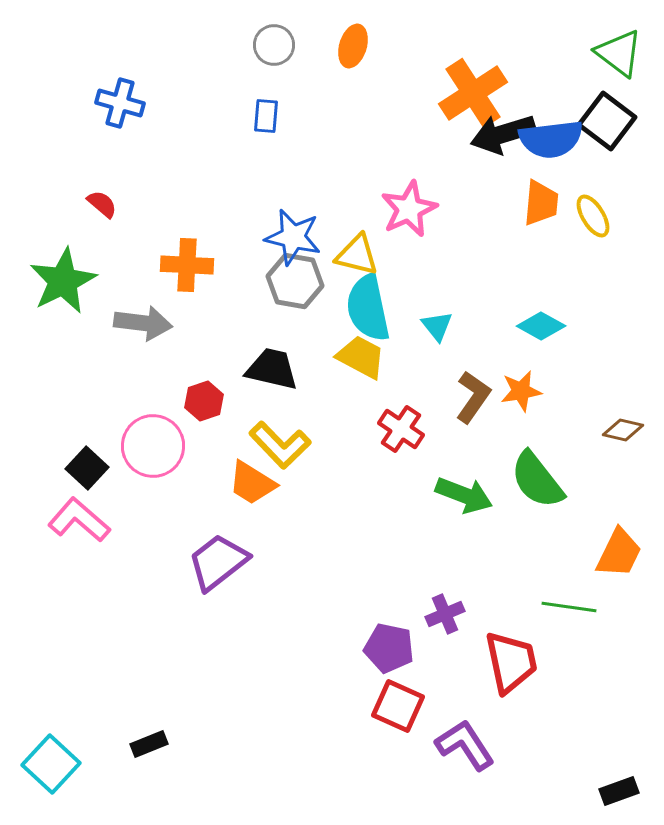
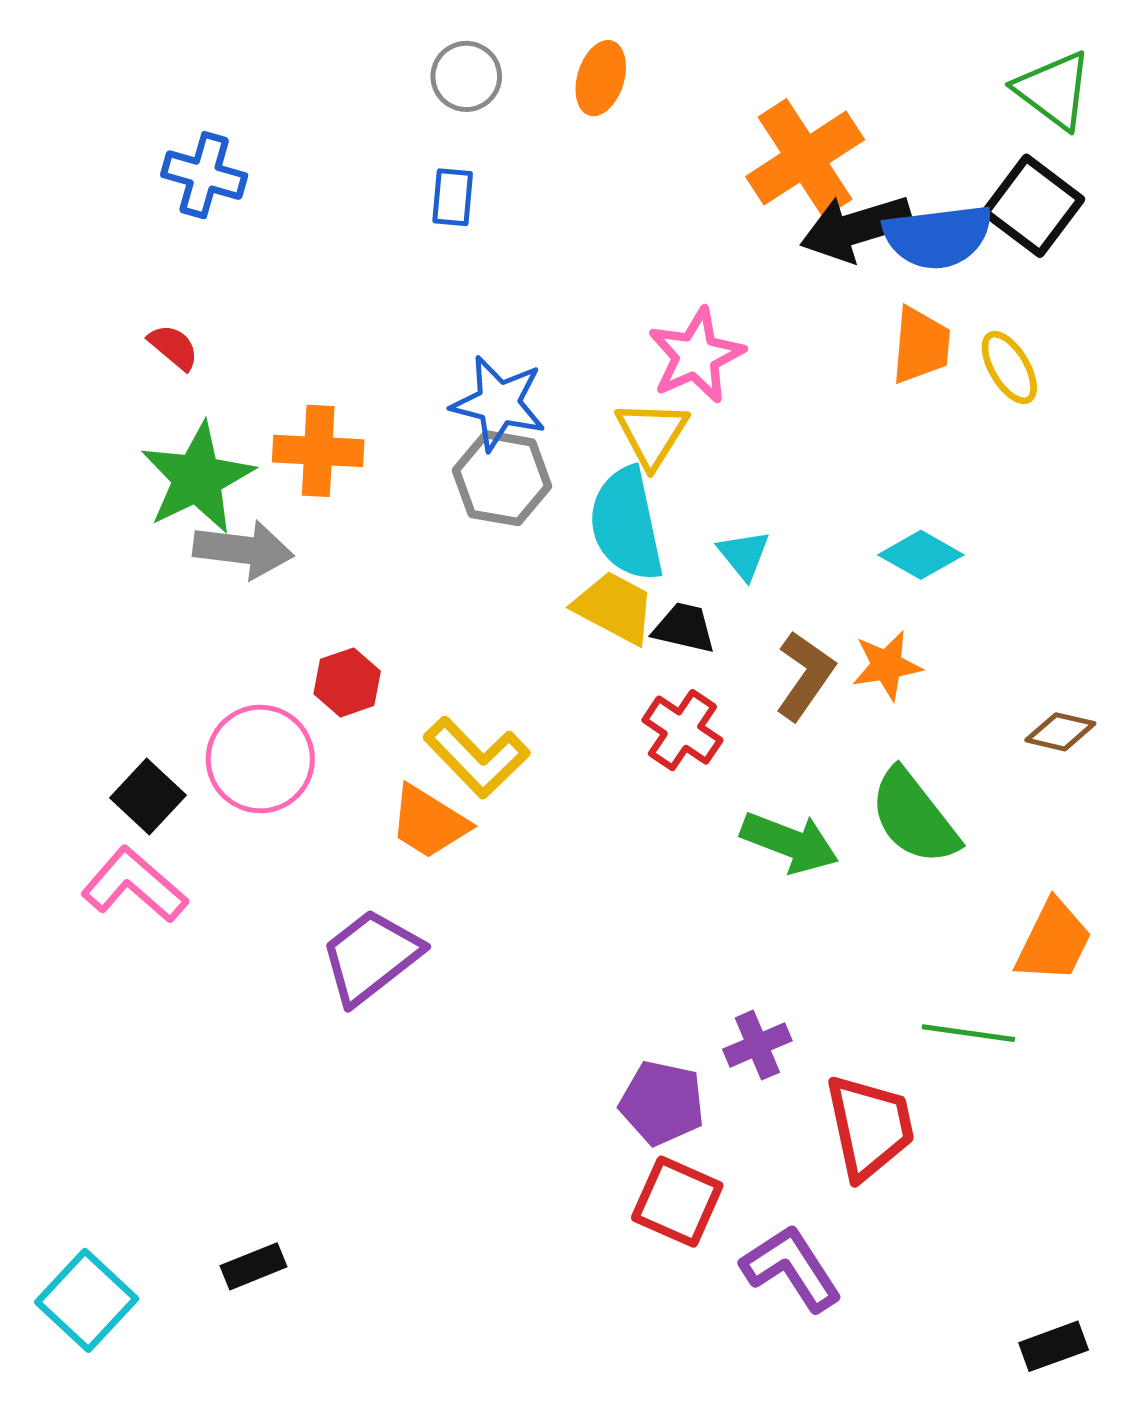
yellow triangle: (357, 255) -> (652, 434), moved, turned 48
green star: (63, 281) -> (197, 478), moved
black trapezoid: (272, 369) -> (684, 628), moved, size x0.7

